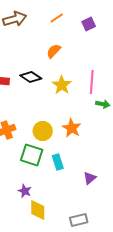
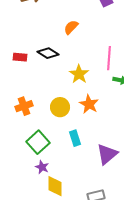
yellow star: (62, 85) -> (79, 74), moved
green square: (32, 155) -> (38, 142), moved, turned 30
purple triangle: (90, 178) -> (107, 154), size x1.6

